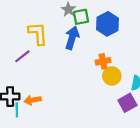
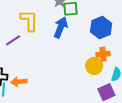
blue hexagon: (108, 24) -> (101, 28), moved
orange cross: (103, 61) -> (103, 54), moved

